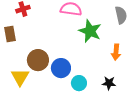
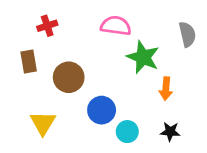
orange arrow: (116, 52) -> (166, 89), moved
brown circle: (38, 60) -> (69, 77), moved

